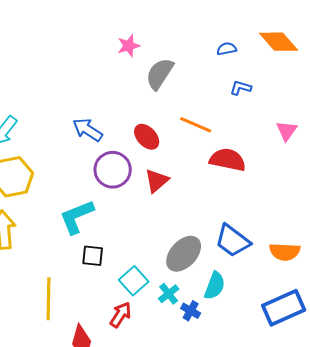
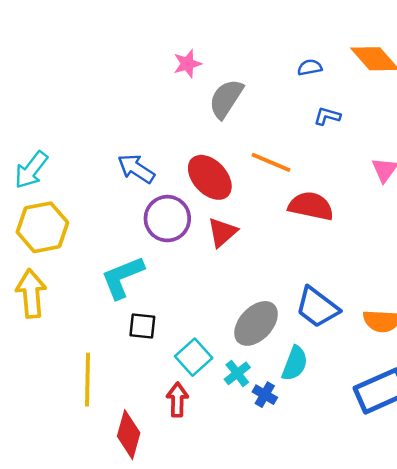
red ellipse: (147, 137) -> (210, 177), size x1.4
red arrow: (121, 315) -> (177, 400), turned -32

